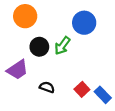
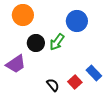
black semicircle: (47, 87) -> (53, 85), moved, turned 32
blue rectangle: (103, 95) -> (94, 73), moved

